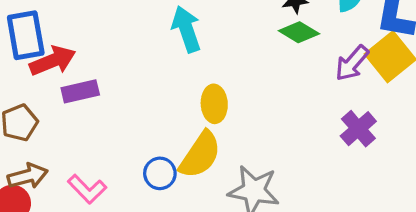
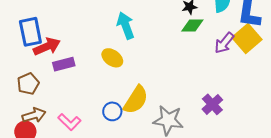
green diamond: (299, 32) -> (192, 26), turned -30
yellow ellipse: (214, 104) -> (112, 58), moved, turned -50
purple cross: (358, 129) -> (212, 104), moved

